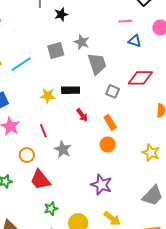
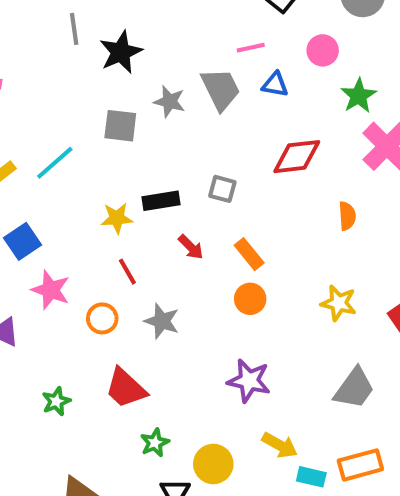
black star: (61, 14) -> (121, 52), size x1.5
gray square: (56, 50) -> (120, 126), turned 30
gray trapezoid: (97, 64) -> (221, 89), moved
gray square: (113, 91) -> (222, 189), moved
red line: (43, 131) -> (127, 272), moved
orange circle: (27, 155) -> (102, 318), moved

